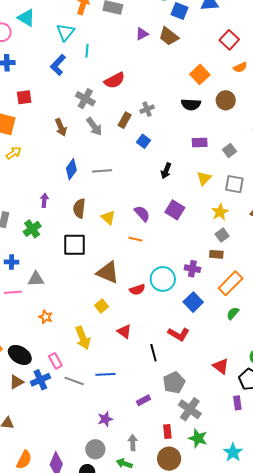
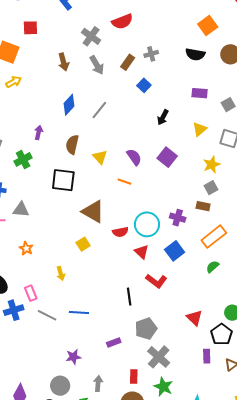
gray line: (102, 171) -> (99, 110), turned -54
red triangle: (124, 331) -> (142, 252), moved
yellow arrow: (83, 338) -> (61, 273), size x0.6

